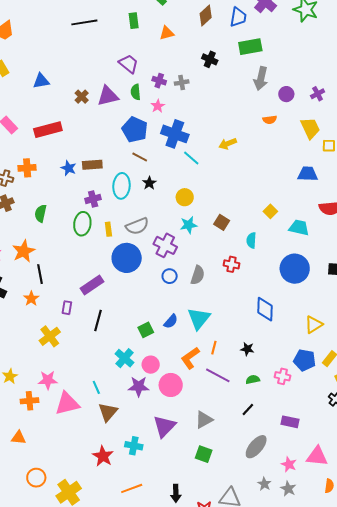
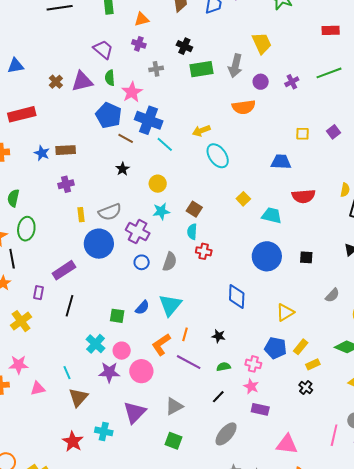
green rectangle: (250, 47) -> (201, 69), moved
purple cross: (159, 81) -> (139, 44), moved
pink star: (158, 106) -> (132, 92), size x1.5
orange semicircle: (270, 120) -> (244, 107), size x1.6
yellow trapezoid: (310, 128) -> (262, 43), moved
brown line: (140, 157) -> (126, 138), moved
cyan ellipse: (121, 186) -> (218, 156), moved, turned -40
green ellipse: (82, 224) -> (26, 229), moved
cyan semicircle: (251, 240) -> (192, 232), moved
green square: (146, 330) -> (117, 316), turned 35
pink triangle: (67, 404) -> (38, 389), size x0.6
pink star: (289, 464) -> (251, 386), moved

